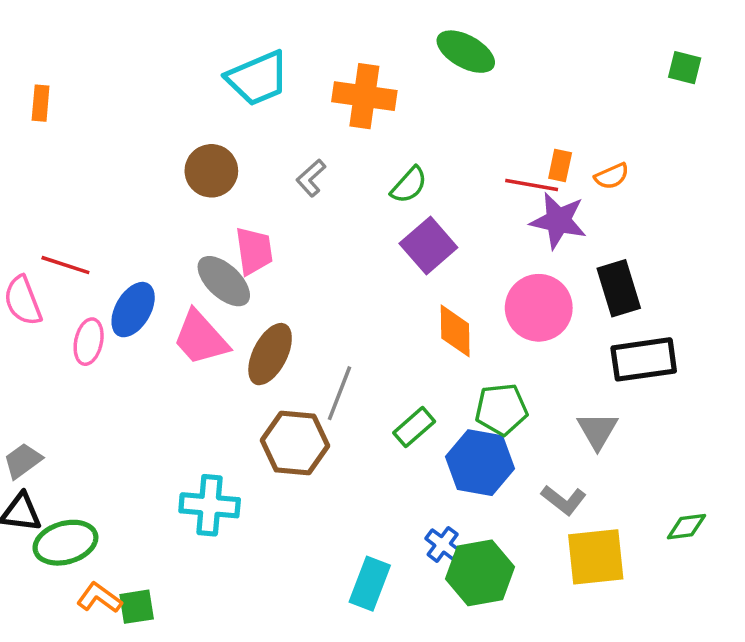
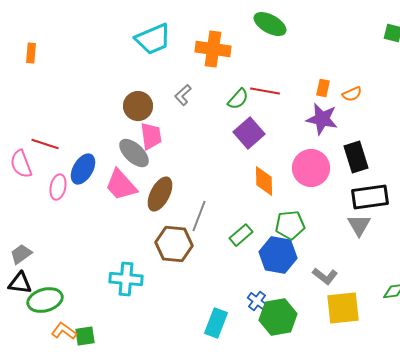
brown circle: (211, 171) -> (138, 106), moved
red line: (532, 185) -> (265, 91), moved
gray triangle: (597, 431) -> (359, 225), moved

